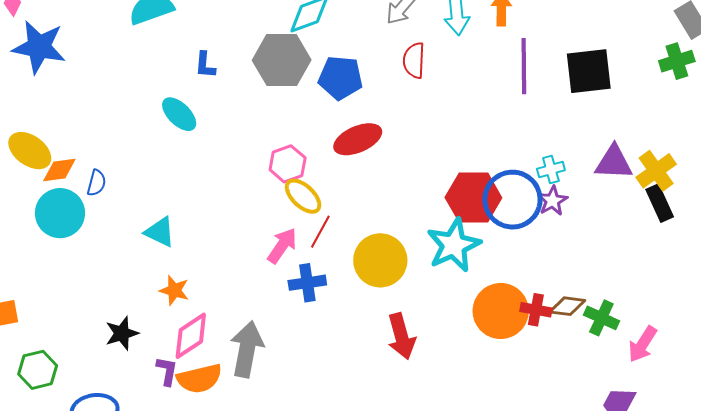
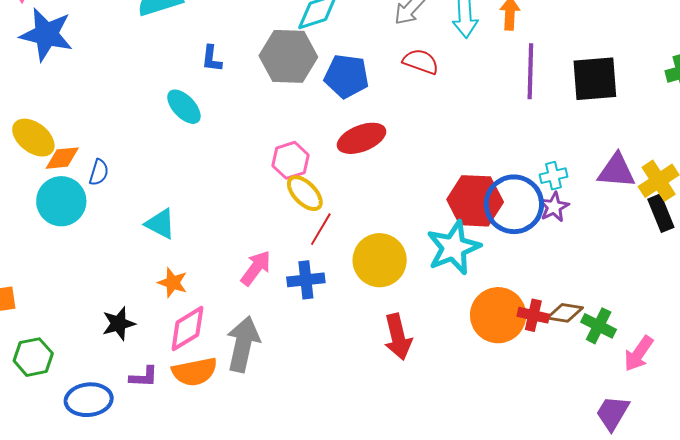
red semicircle: (414, 60) -> (421, 62), turned 105
pink arrow: (282, 246) -> (256, 268), moved
purple L-shape: (167, 371) -> (144, 377), moved, turned 80

